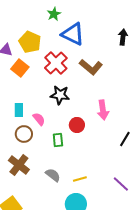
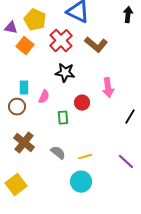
pink semicircle: (39, 119) -> (44, 97), turned 64
brown circle: (24, 134) -> (17, 107), moved

